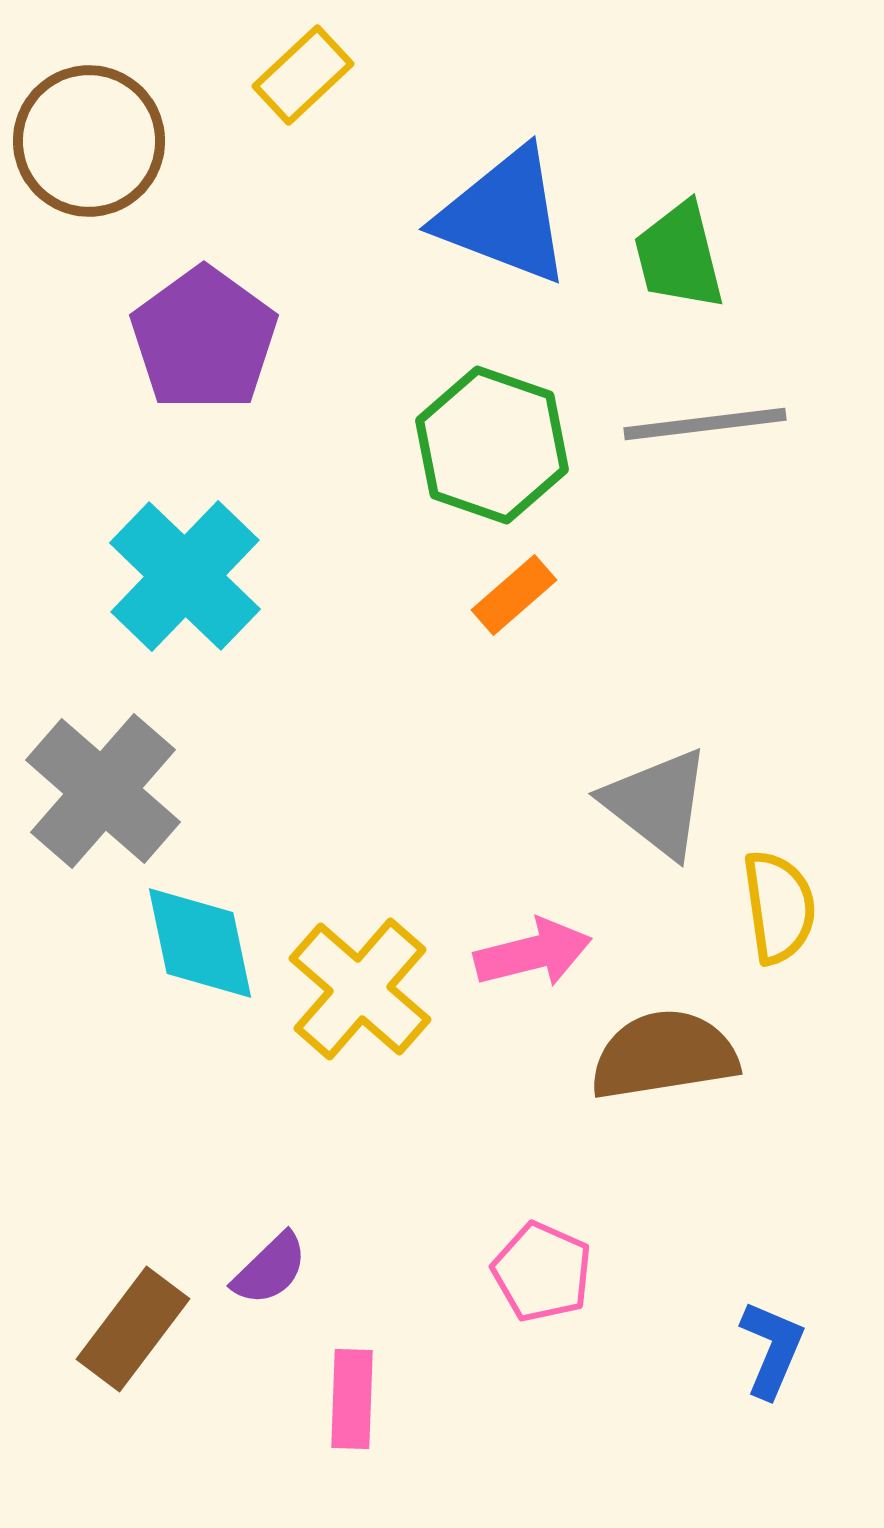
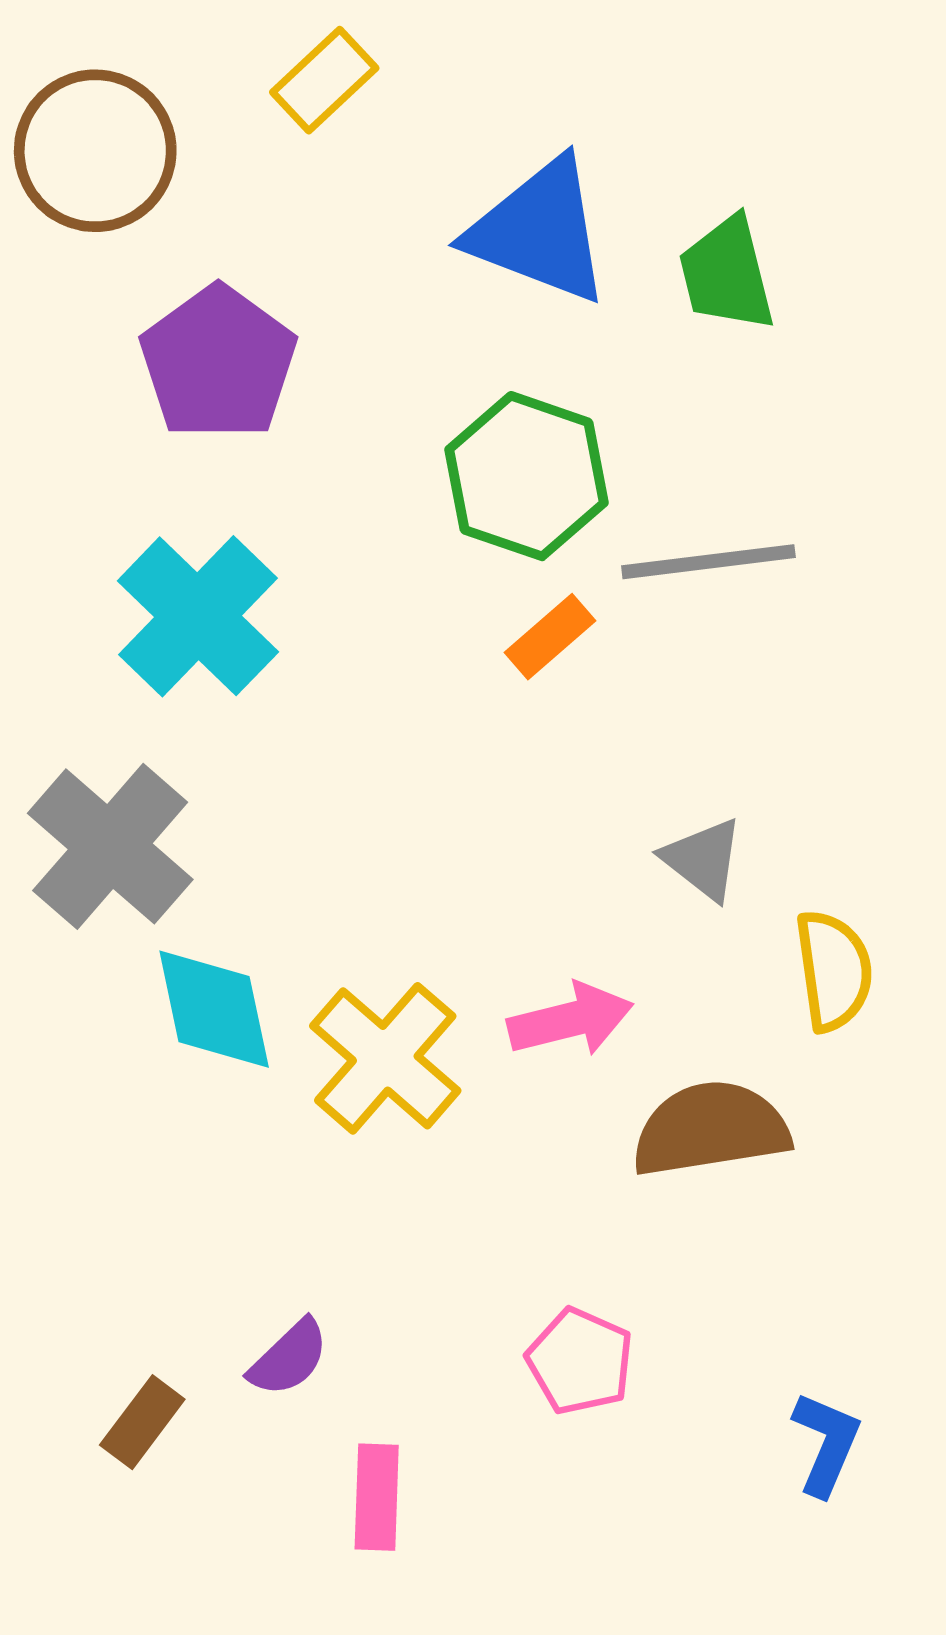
gray line: (705, 424) -> (708, 562), moved
gray triangle: (657, 803) -> (703, 859), size x0.7
brown rectangle: (133, 1329) -> (142, 1422), size x0.7

